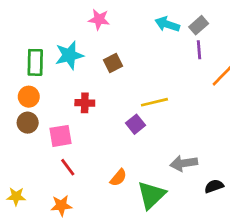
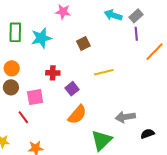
green rectangle: (35, 62) -> (15, 32), moved
brown square: (113, 63) -> (83, 43), moved
purple square: (136, 124) -> (72, 89), moved
red line: (68, 167) -> (23, 117), moved
orange semicircle: (118, 178) -> (77, 115), moved, size x1.5

